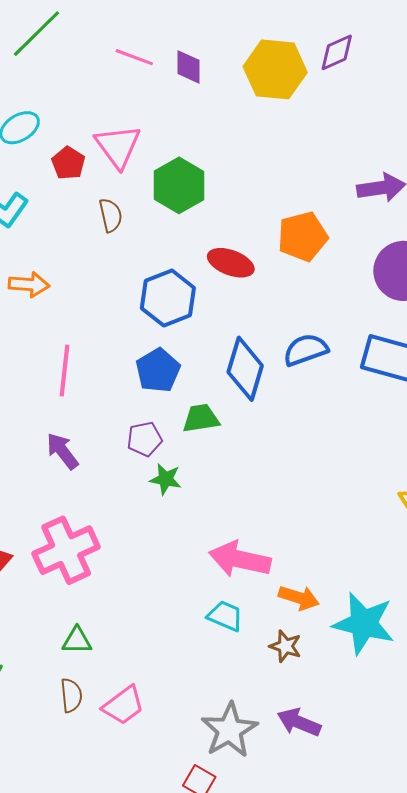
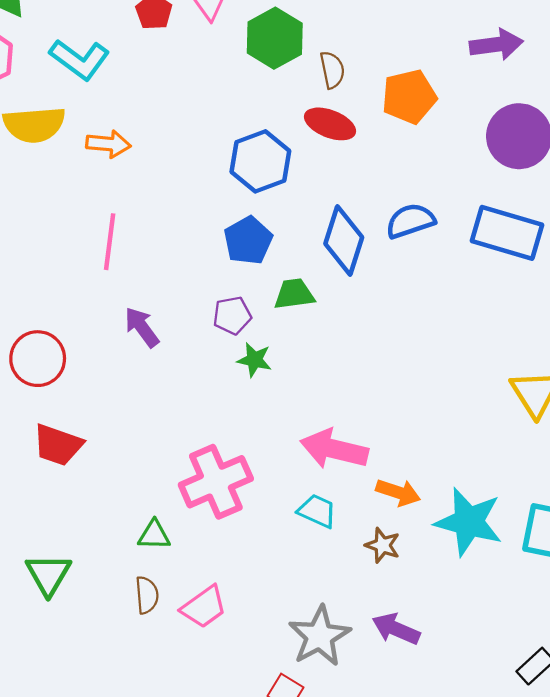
brown semicircle: (111, 215) -> (332, 70), moved
pink line: (65, 370) -> (110, 242), moved
pink cross: (66, 550) -> (216, 482), moved

